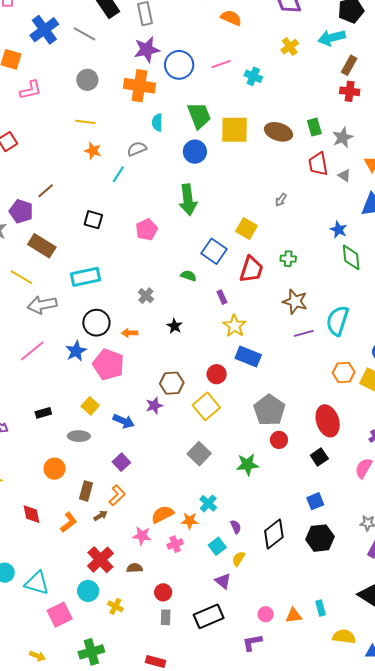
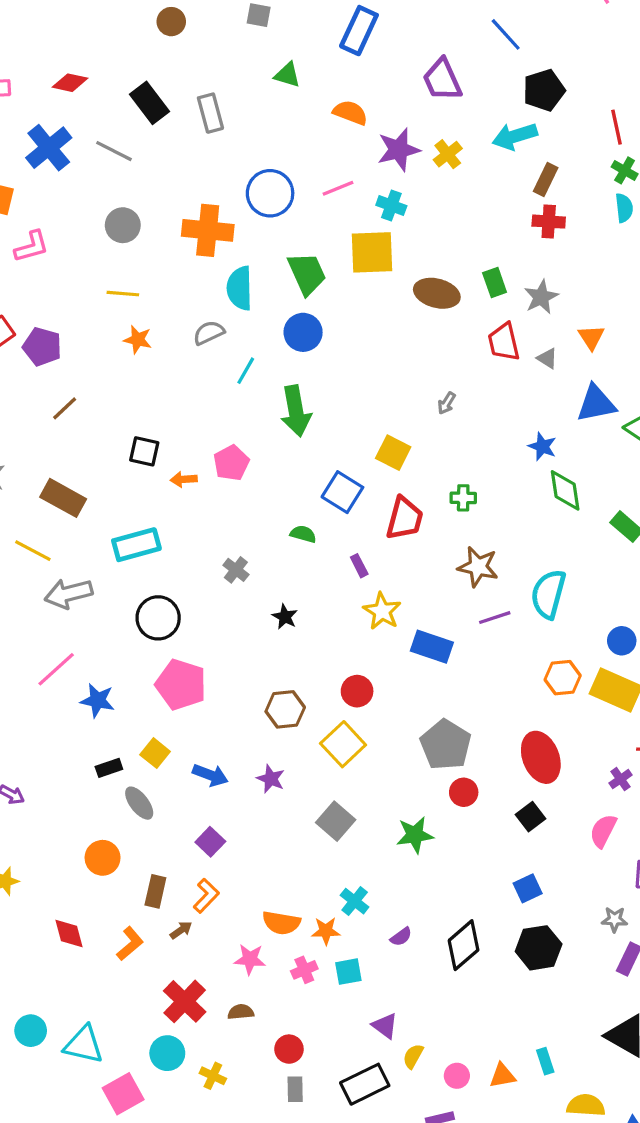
purple star: (147, 50) -> (399, 150), moved
cyan semicircle: (157, 122) -> (240, 288), size x1.5
yellow square: (234, 130) -> (372, 252), moved
cyan line: (118, 174) -> (246, 371), moved
purple pentagon: (21, 211) -> (42, 347), moved
orange arrow: (130, 333) -> (184, 479), moved
blue star: (76, 351) -> (97, 700), moved, turned -30
blue rectangle: (248, 357) -> (432, 647), moved
purple star: (154, 405) -> (271, 779), moved, turned -30
black rectangle: (43, 413) -> (109, 768), moved
gray ellipse: (79, 436) -> (139, 803), turned 55
orange semicircle: (162, 514) -> (281, 923), turned -140
purple semicircle: (236, 527) -> (401, 937), turned 80
cyan square: (217, 546) -> (348, 972), moved, turned 30
yellow semicircle: (238, 559) -> (413, 1056), moved

